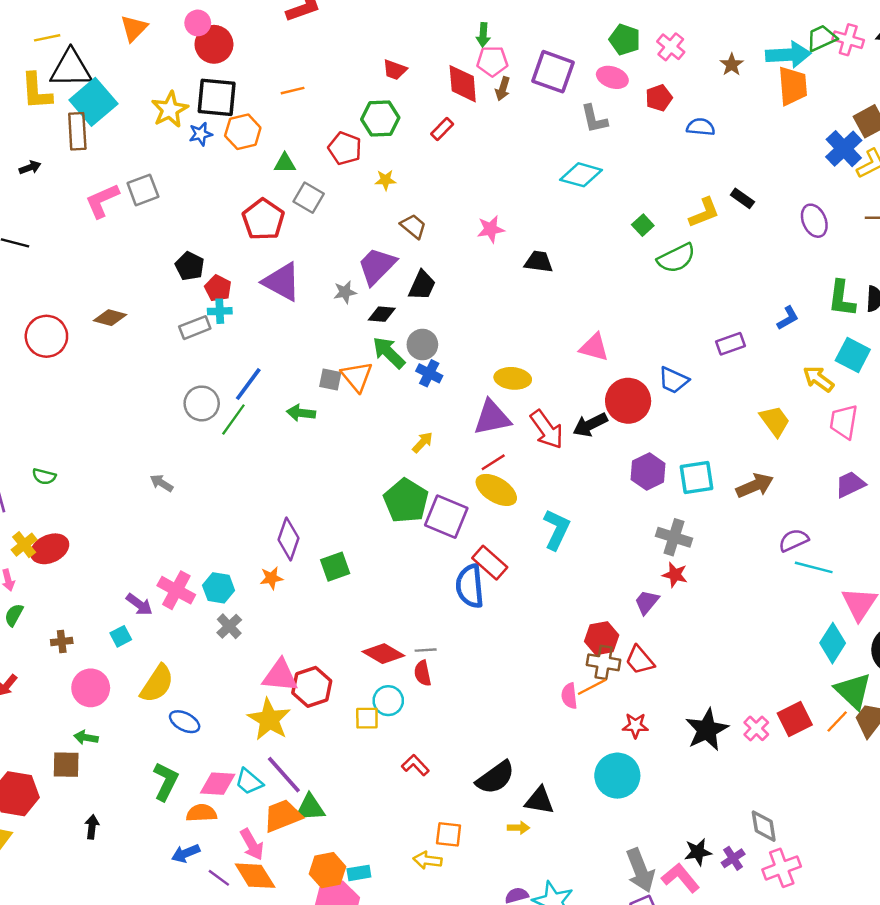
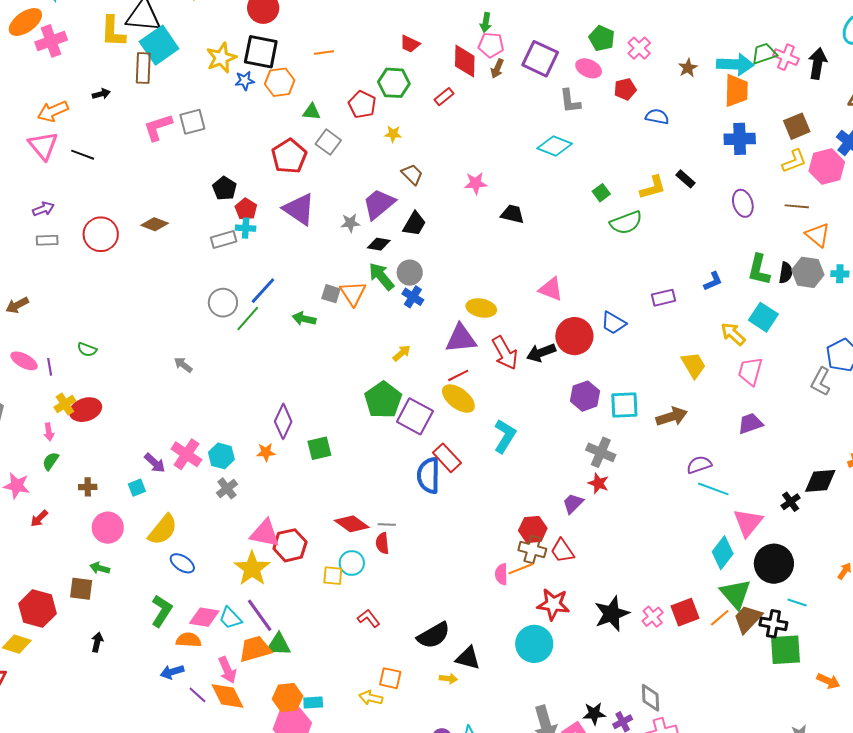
blue cross: (844, 149) -> (740, 139), moved, turned 36
red star: (635, 726) -> (553, 604), size x1.5

